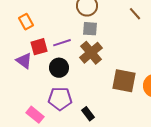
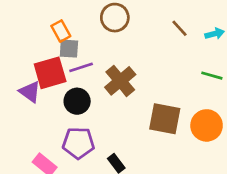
orange rectangle: (26, 22) -> (61, 31), moved
gray square: (90, 29) -> (69, 49), moved
red square: (39, 47) -> (50, 73), size x1.4

